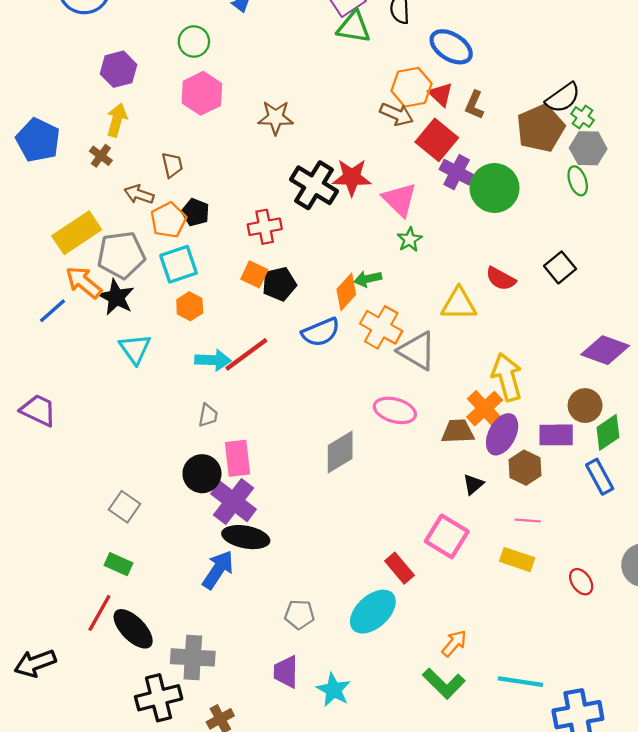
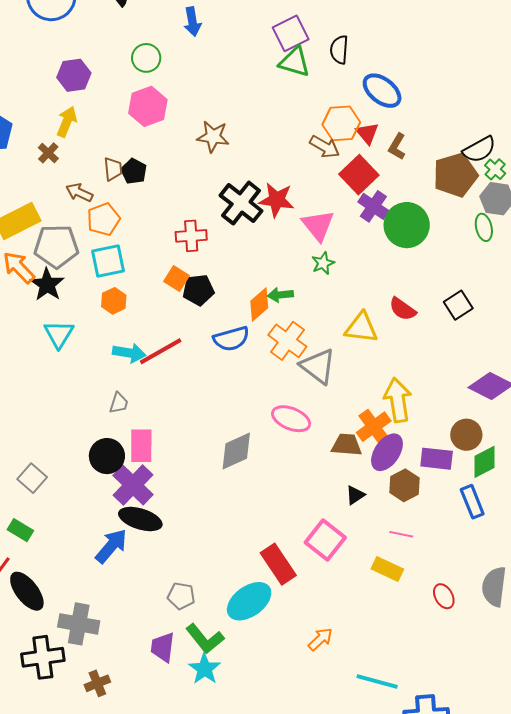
black pentagon: (195, 212) -> (134, 171), moved
red rectangle: (399, 568) -> (278, 564), size x1.4
green L-shape: (444, 683) -> (205, 639), moved

